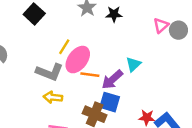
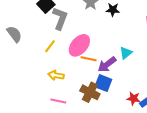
yellow line: (64, 47) -> (50, 46), moved
gray L-shape: (50, 72) -> (60, 18), moved, turned -95

